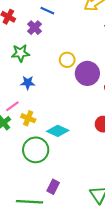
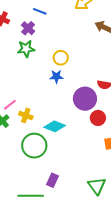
green star: (20, 53) -> (26, 49), moved
purple circle: (87, 73) -> (85, 99), moved
blue star: (28, 83) -> (56, 77), moved

